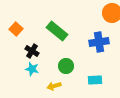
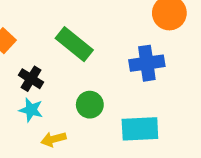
cyan rectangle: (95, 80) -> (140, 129), size x1.5
yellow arrow: (54, 86) -> (53, 139), moved

